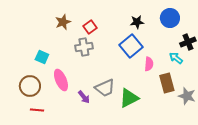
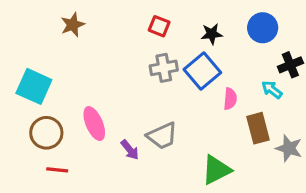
brown star: (63, 22) -> (73, 25), moved
red square: (90, 27) -> (159, 26), moved, turned -32
gray cross: (84, 47) -> (164, 68), moved
cyan square: (42, 57) -> (34, 86), moved, size x1.6
green triangle: (129, 98) -> (216, 170), moved

